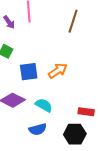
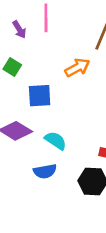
orange arrow: (58, 71) -> (77, 68), moved

